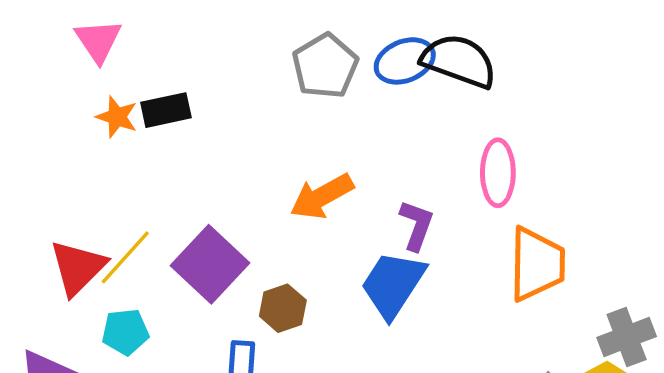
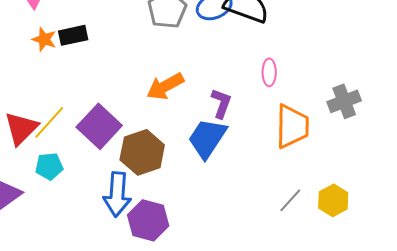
pink ellipse: (498, 173) -> (269, 72), size x0.7
brown hexagon: (283, 308) -> (142, 152), size x1.6
gray cross: (627, 337) -> (344, 101), moved

